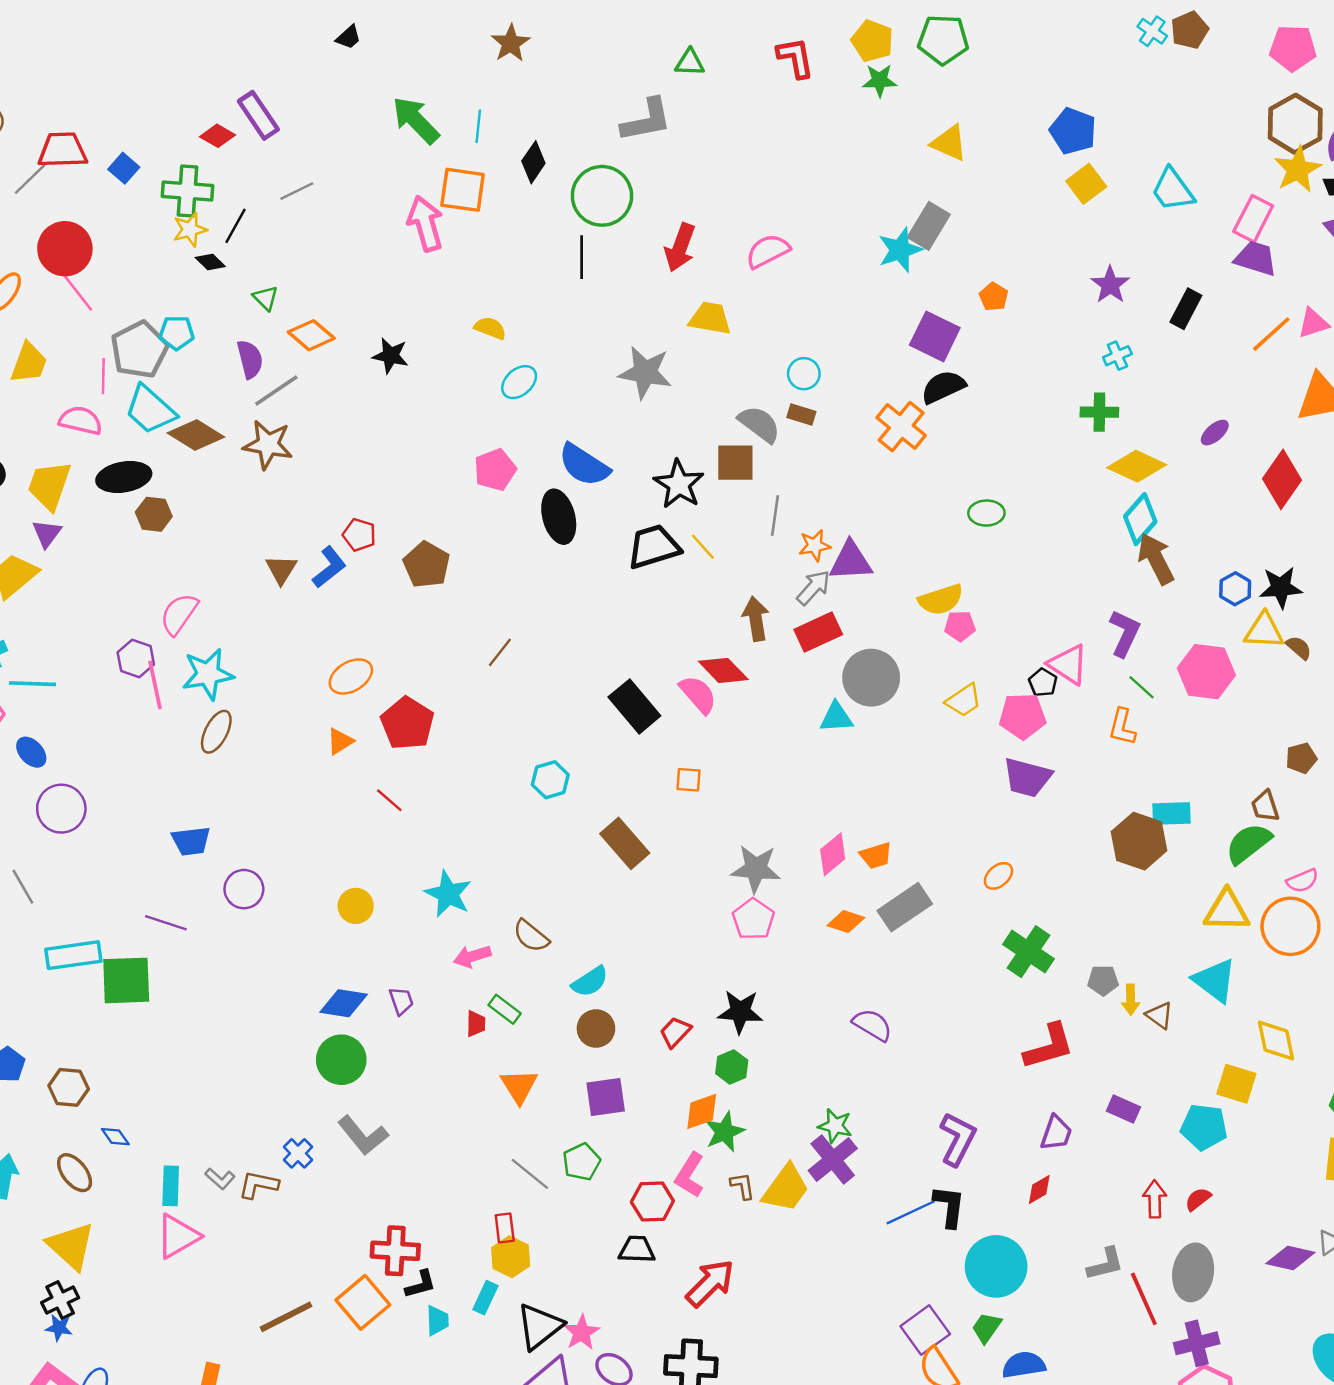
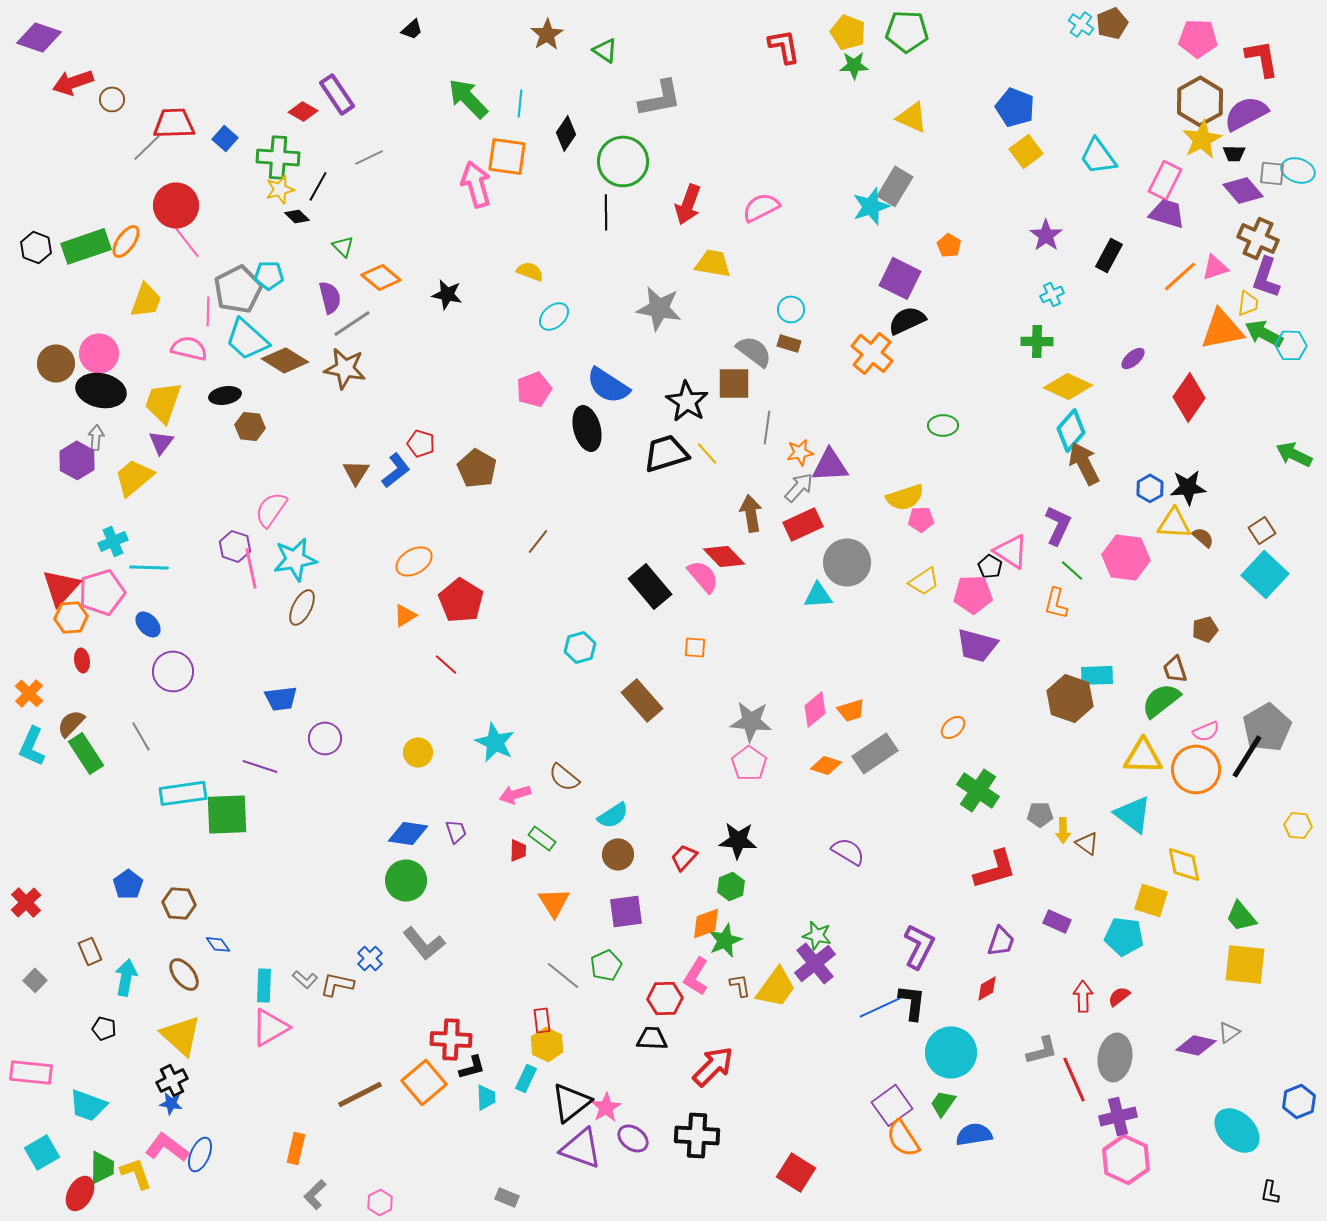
green triangle: (690, 62) -> (605, 50), moved, turned 32
black ellipse: (124, 477) -> (225, 395), size x0.7

